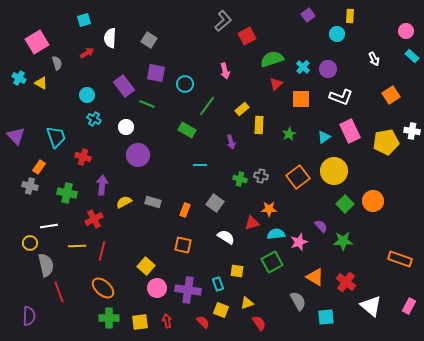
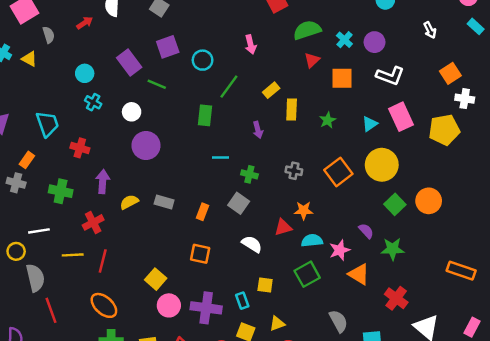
purple square: (156, 73) -> (168, 47), turned -30
green rectangle: (187, 130) -> (205, 115), turned 66
white cross: (412, 131) -> (465, 99), moved
green cross: (240, 179) -> (249, 174), moved
orange triangle: (315, 277) -> (359, 274), moved

